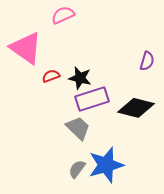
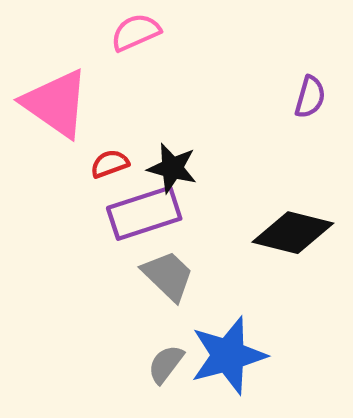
purple semicircle: (147, 61) -> (310, 97), moved
purple rectangle: (92, 99) -> (144, 213), moved

